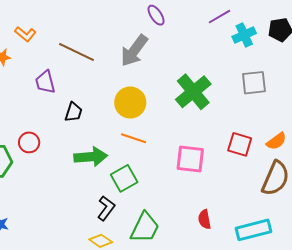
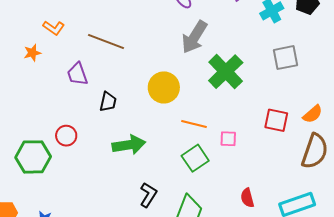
gray arrow: (134, 51) -> (194, 37), moved
orange line: (134, 138) -> (194, 124), moved
pink square: (190, 159) -> (228, 139), size x0.6
green square: (124, 178) -> (195, 158), moved

